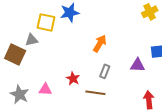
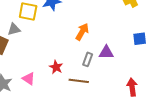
purple triangle: (138, 65) -> (106, 52), moved
pink triangle: (45, 89) -> (29, 79), turned 32

